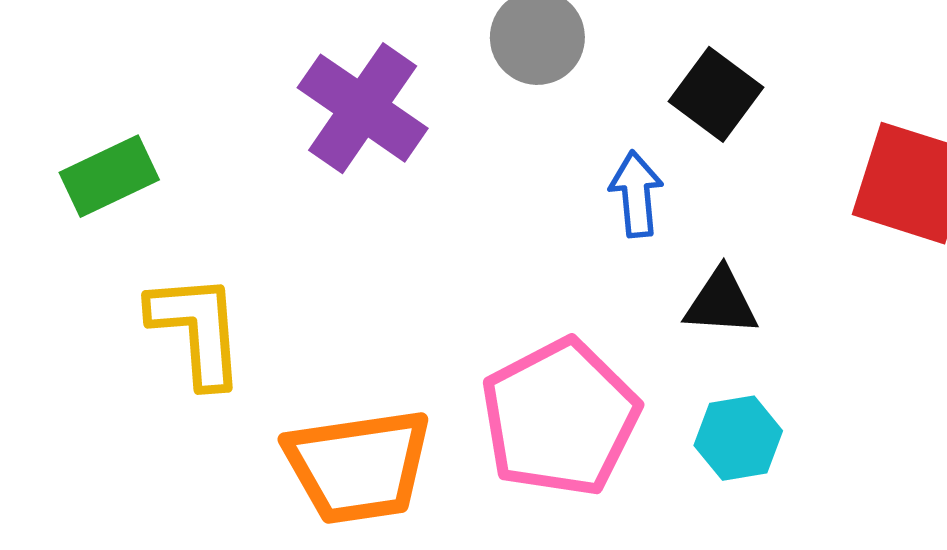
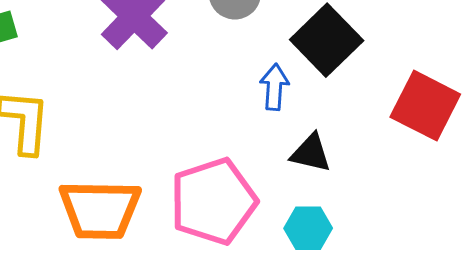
black square: (716, 94) -> (327, 40), size x1.4

